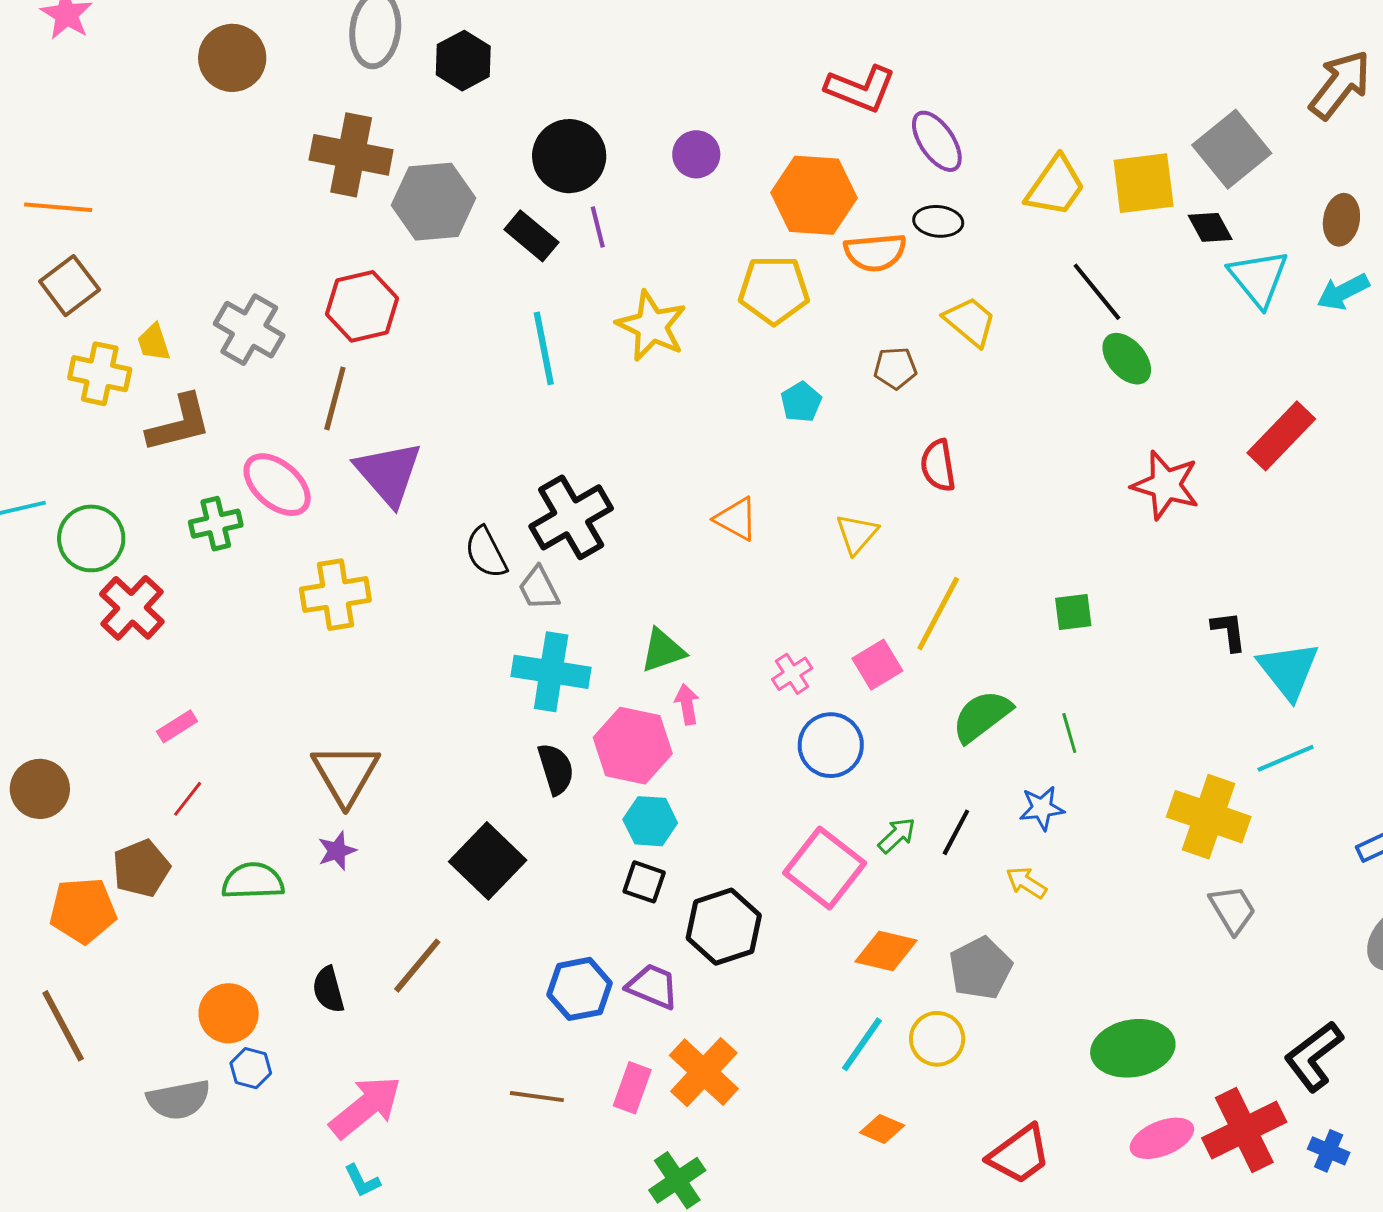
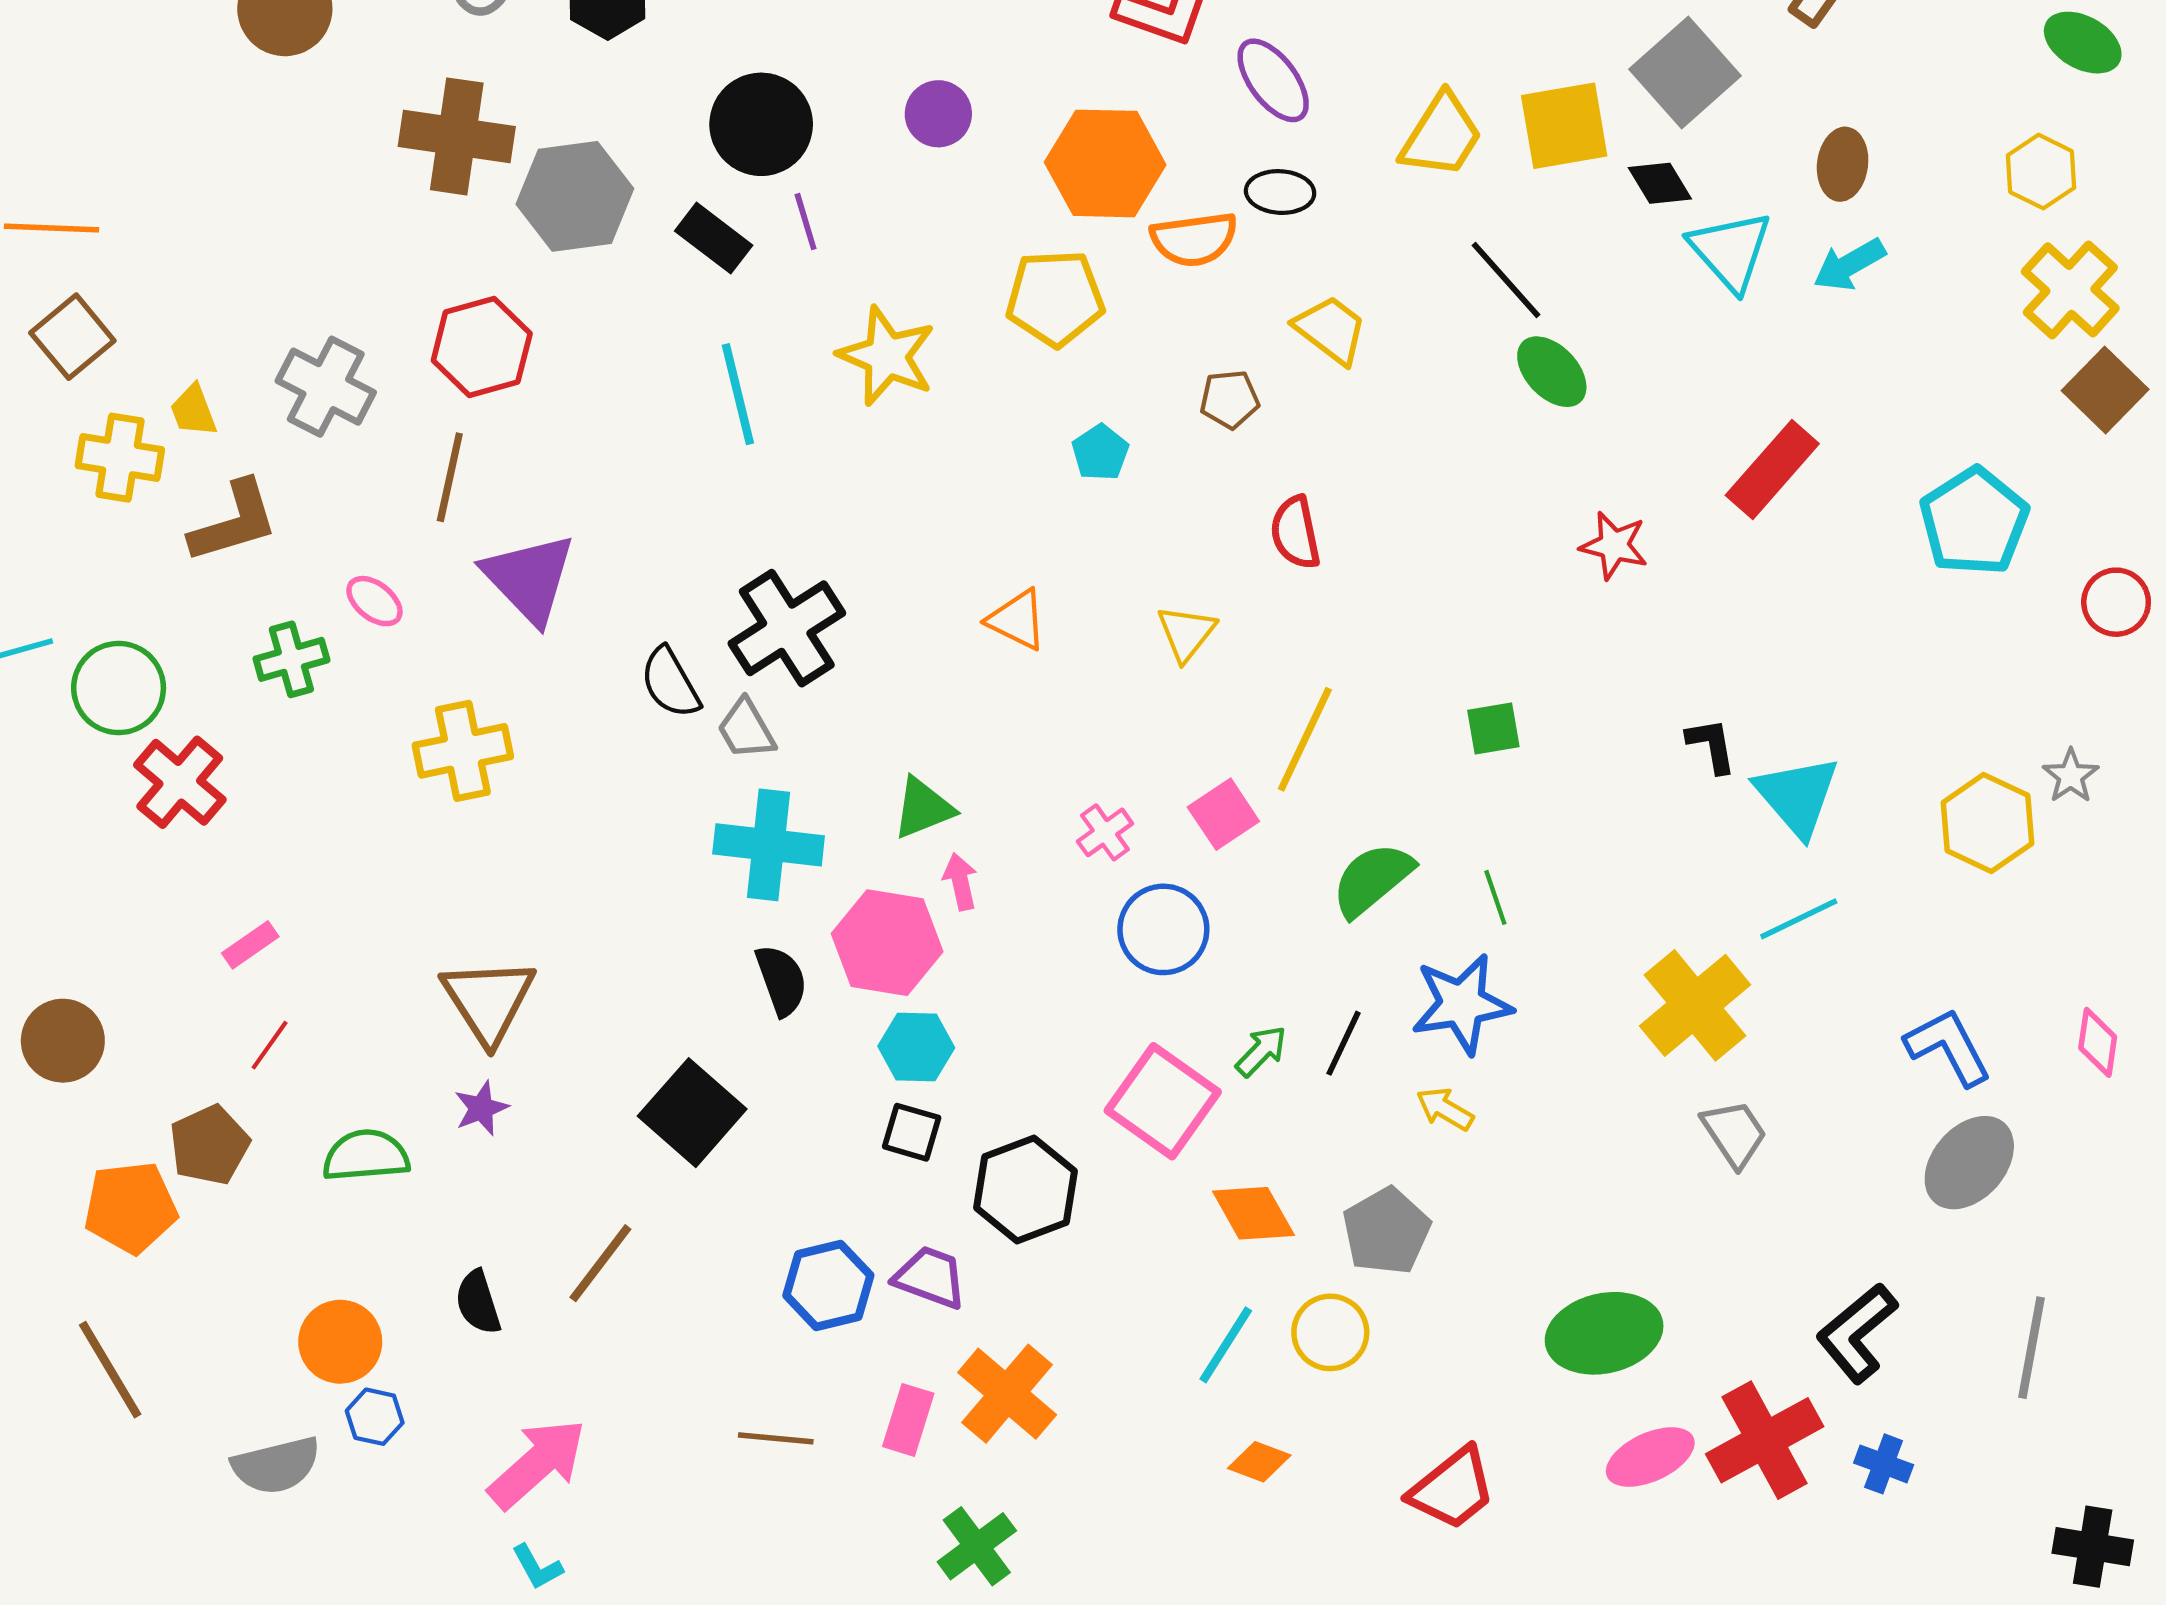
pink ellipse: (277, 485) -> (374, 601), size x0.6
red star: (1166, 485) -> (1614, 545), size x0.7
blue star: (1042, 808) -> (1462, 1004), size x1.6
yellow cross: (1209, 817) -> (1695, 1005), turned 34
orange diamond: (886, 951) -> (1253, 1213), turned 50

